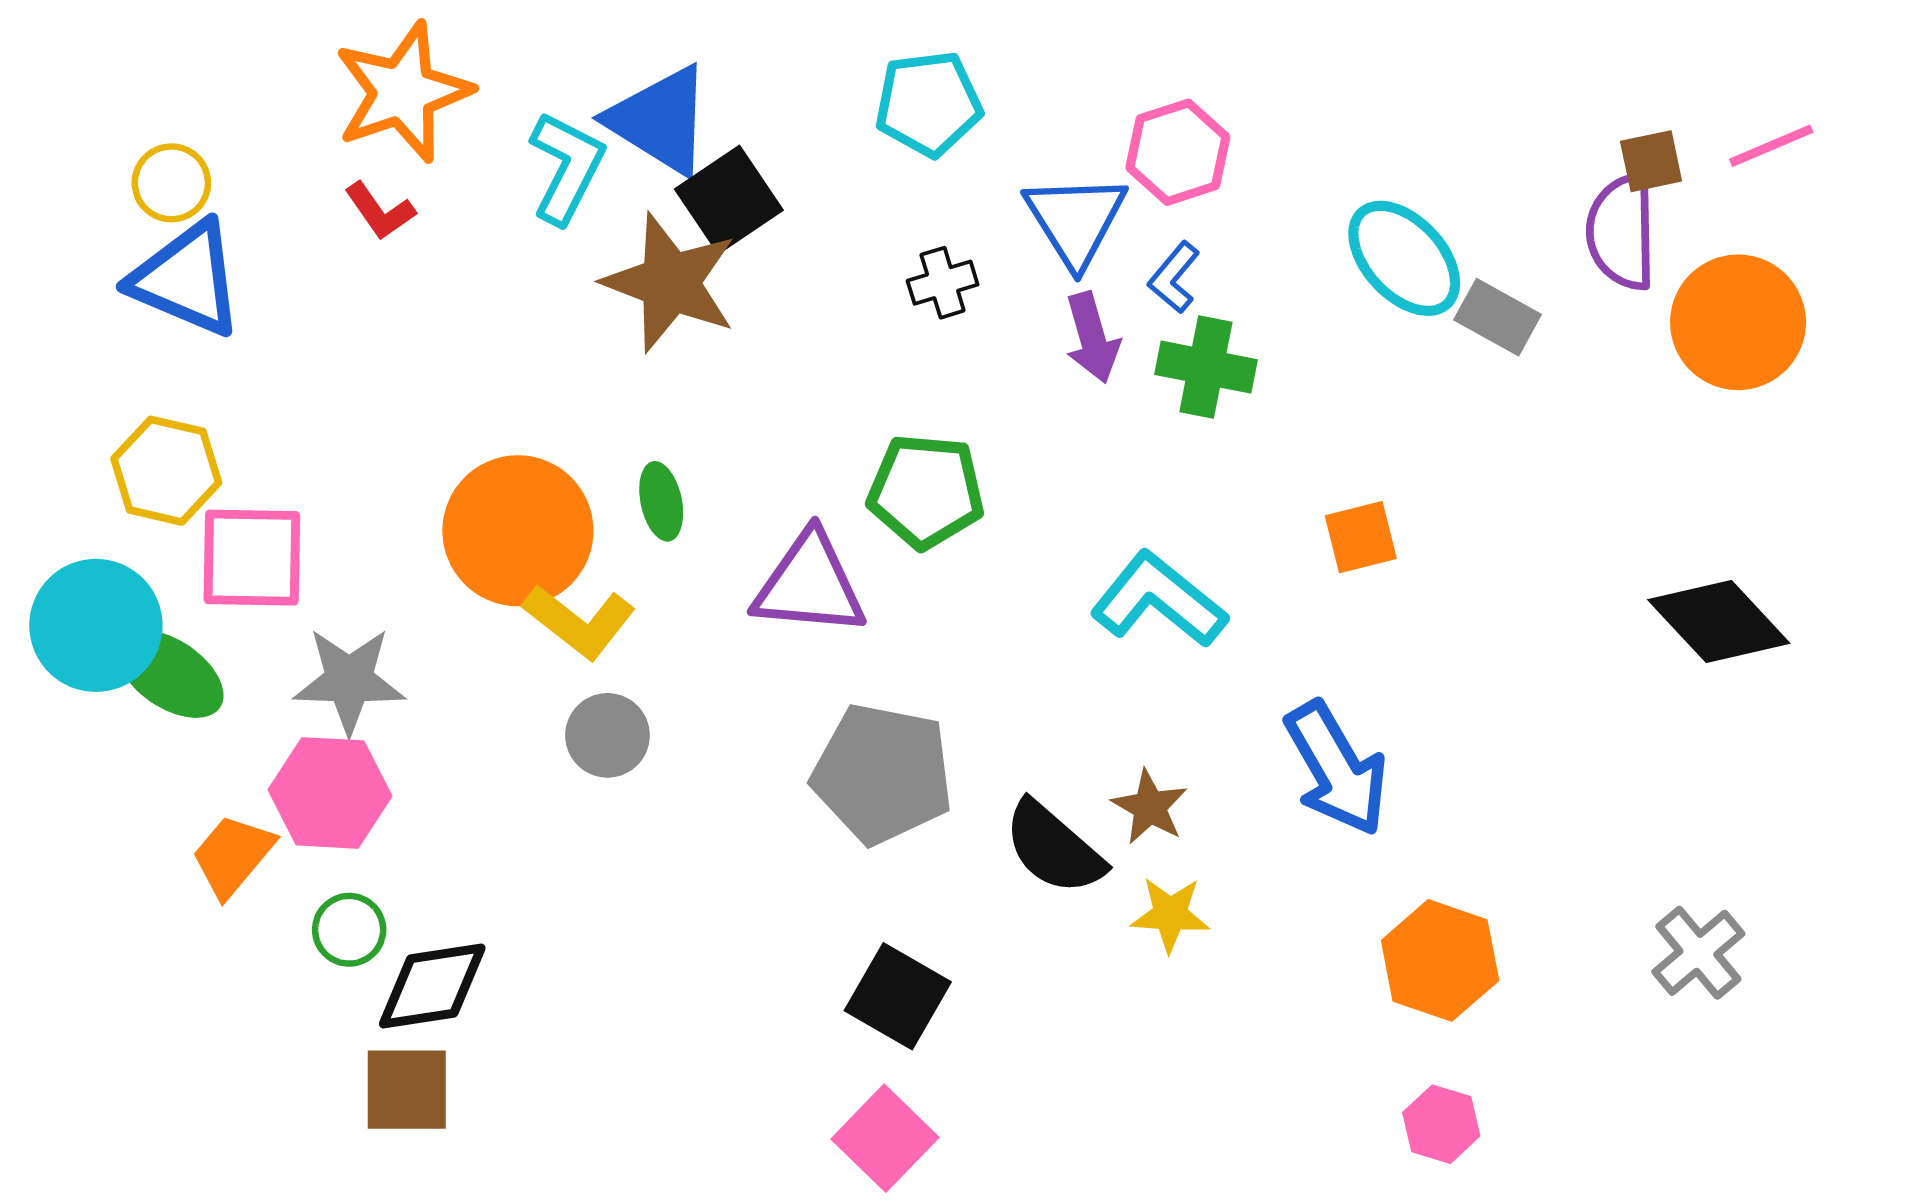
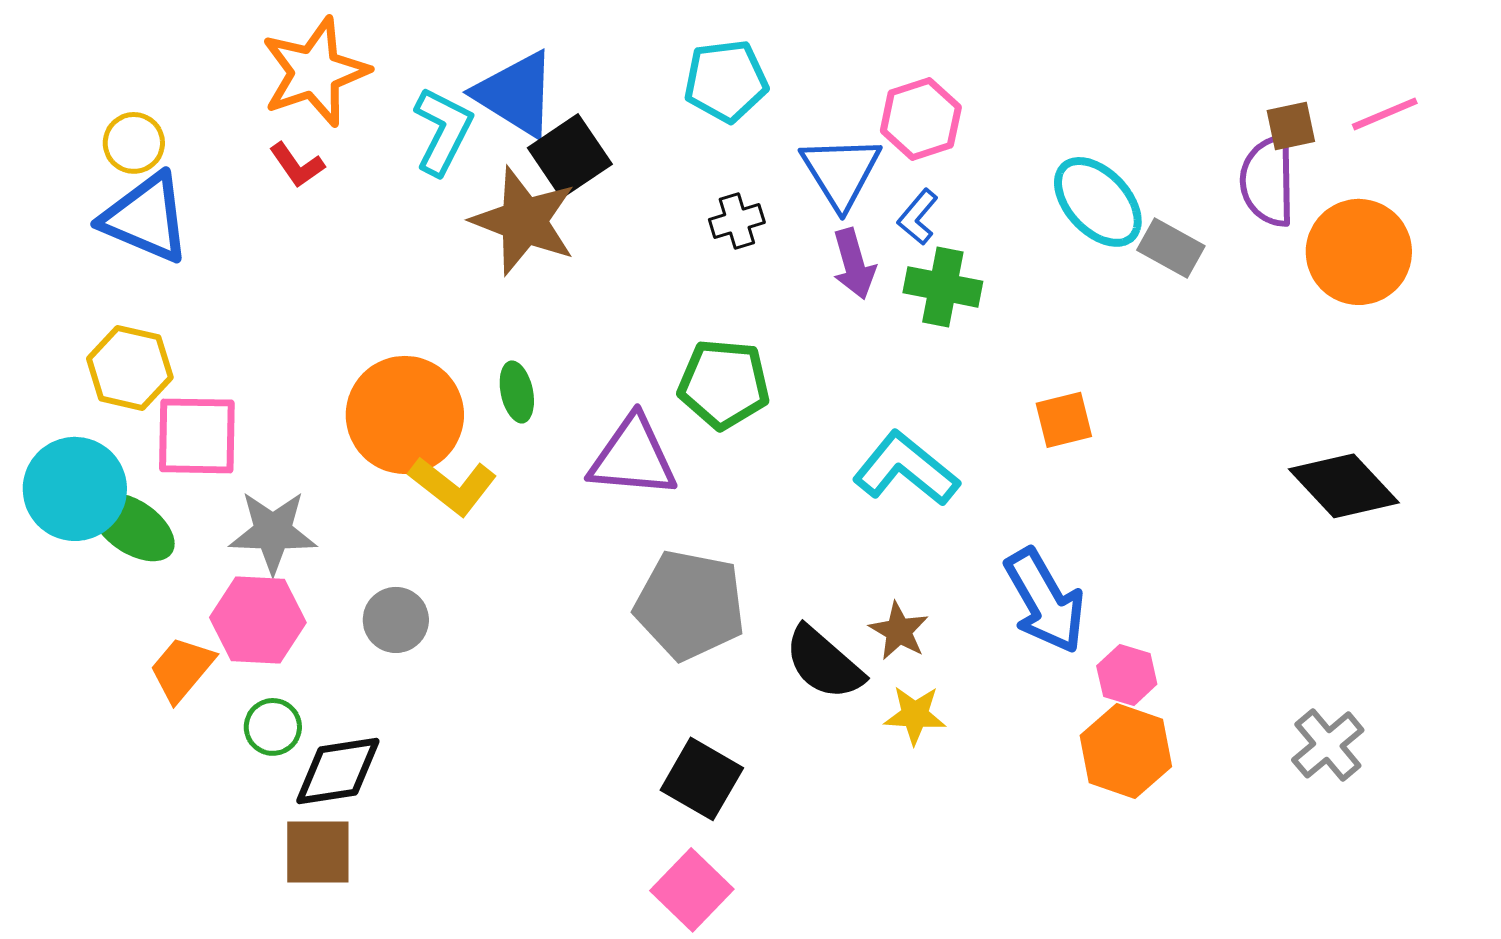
gray circle: (607, 735) -> (396, 620), moved
pink hexagon: (1441, 1124) -> (1127, 675), moved

